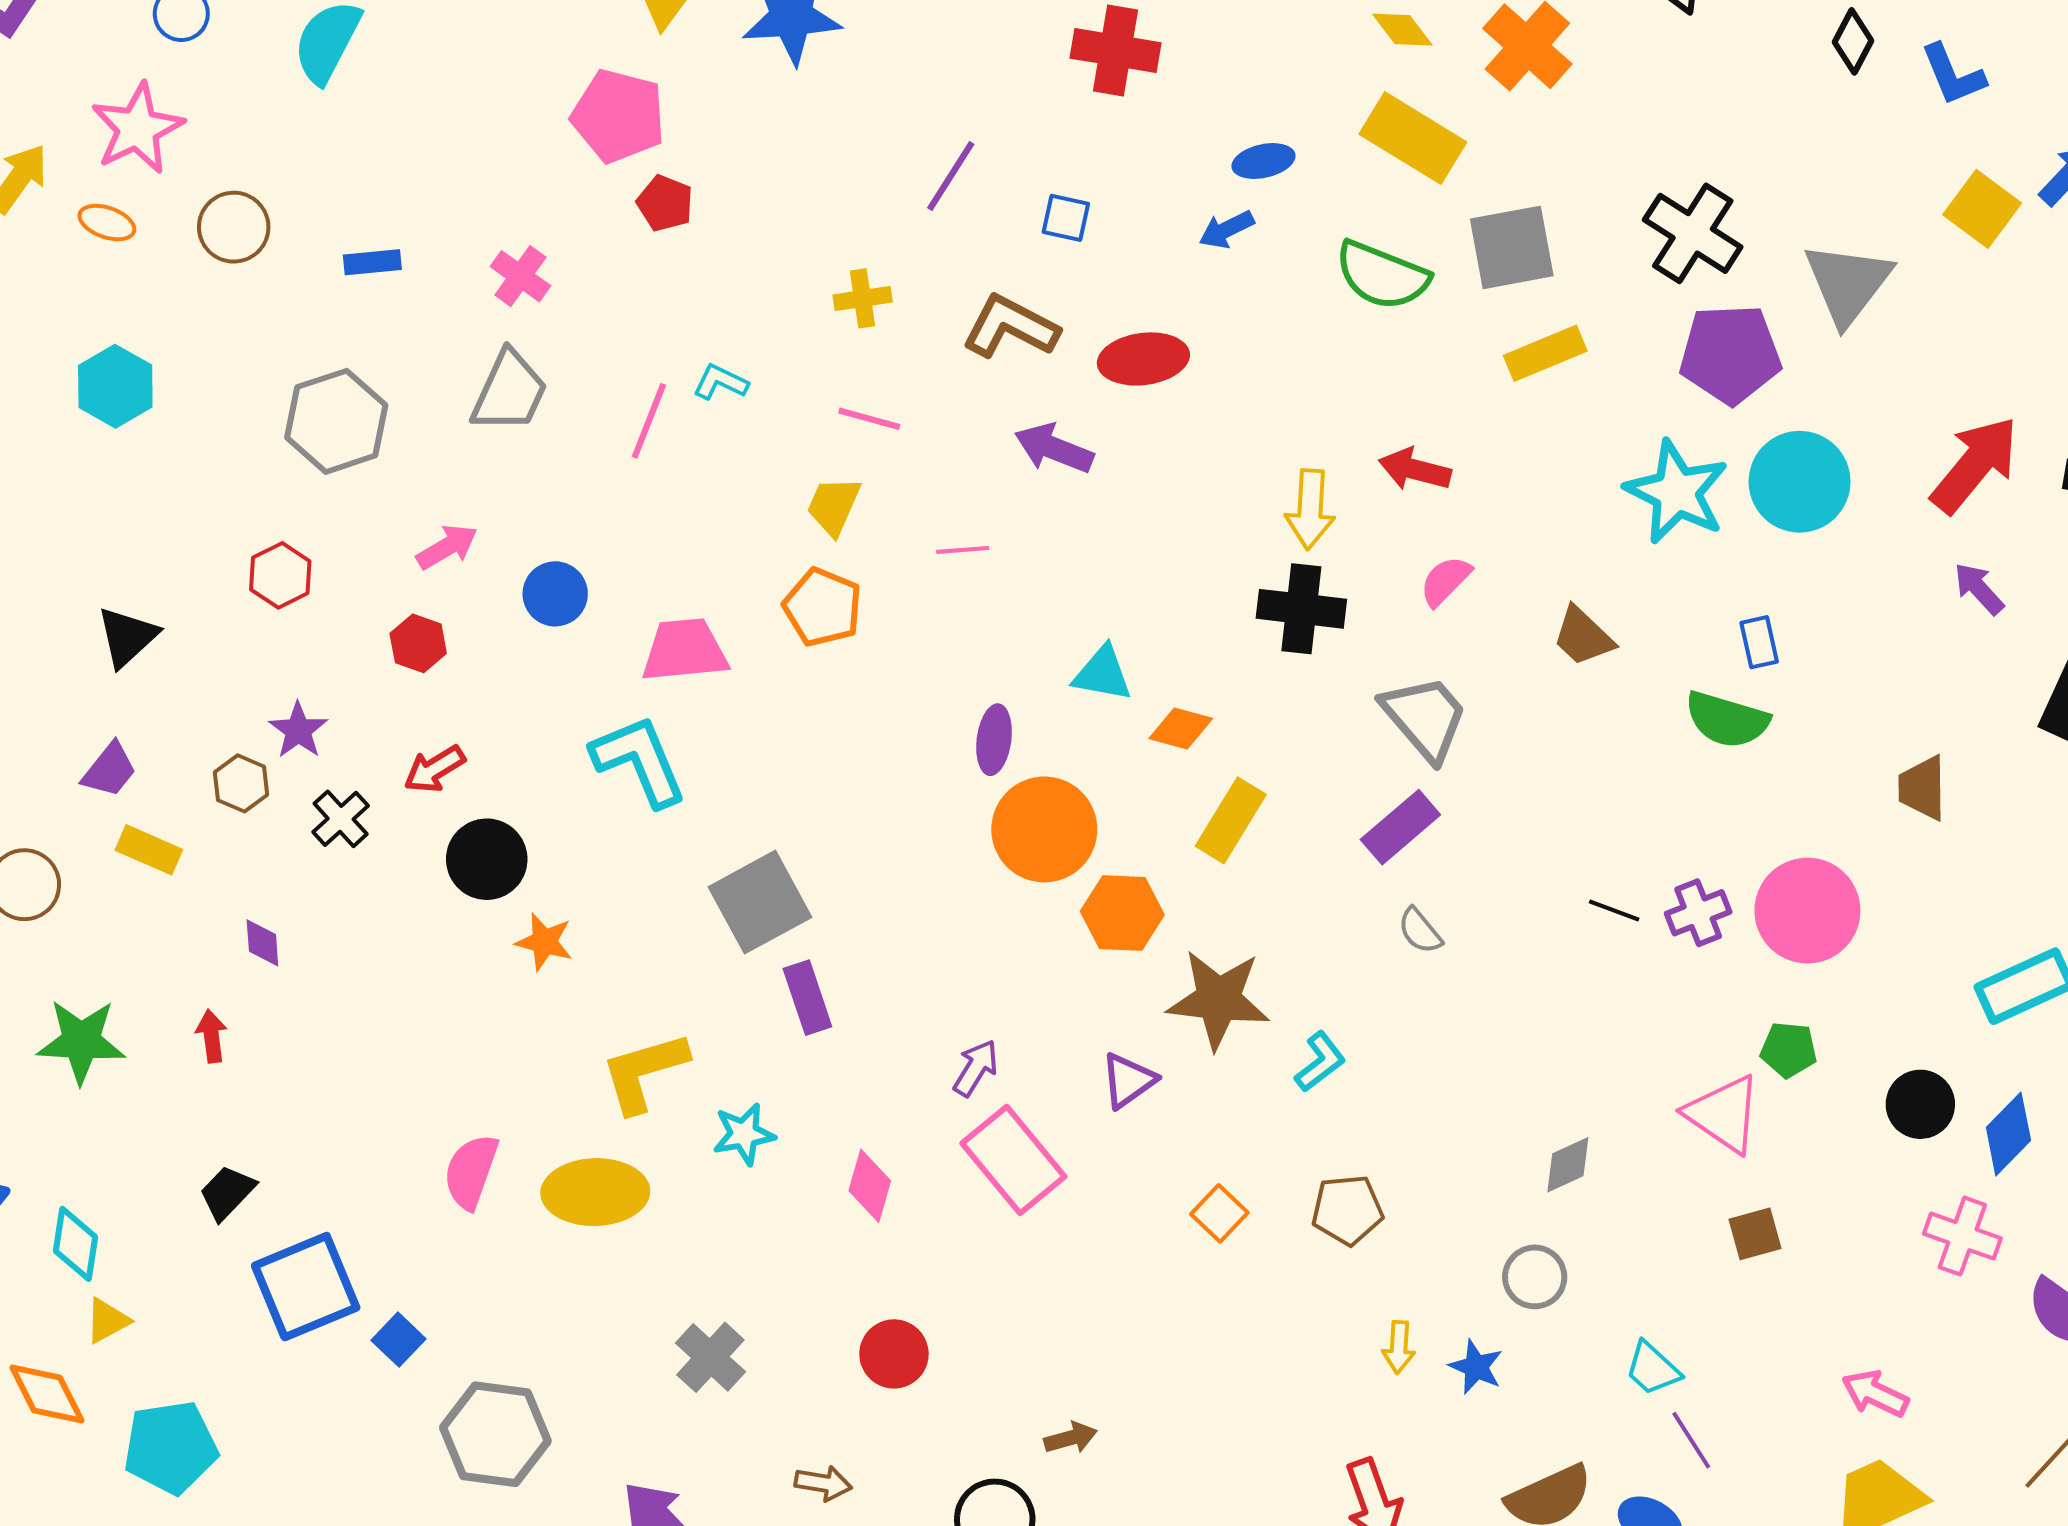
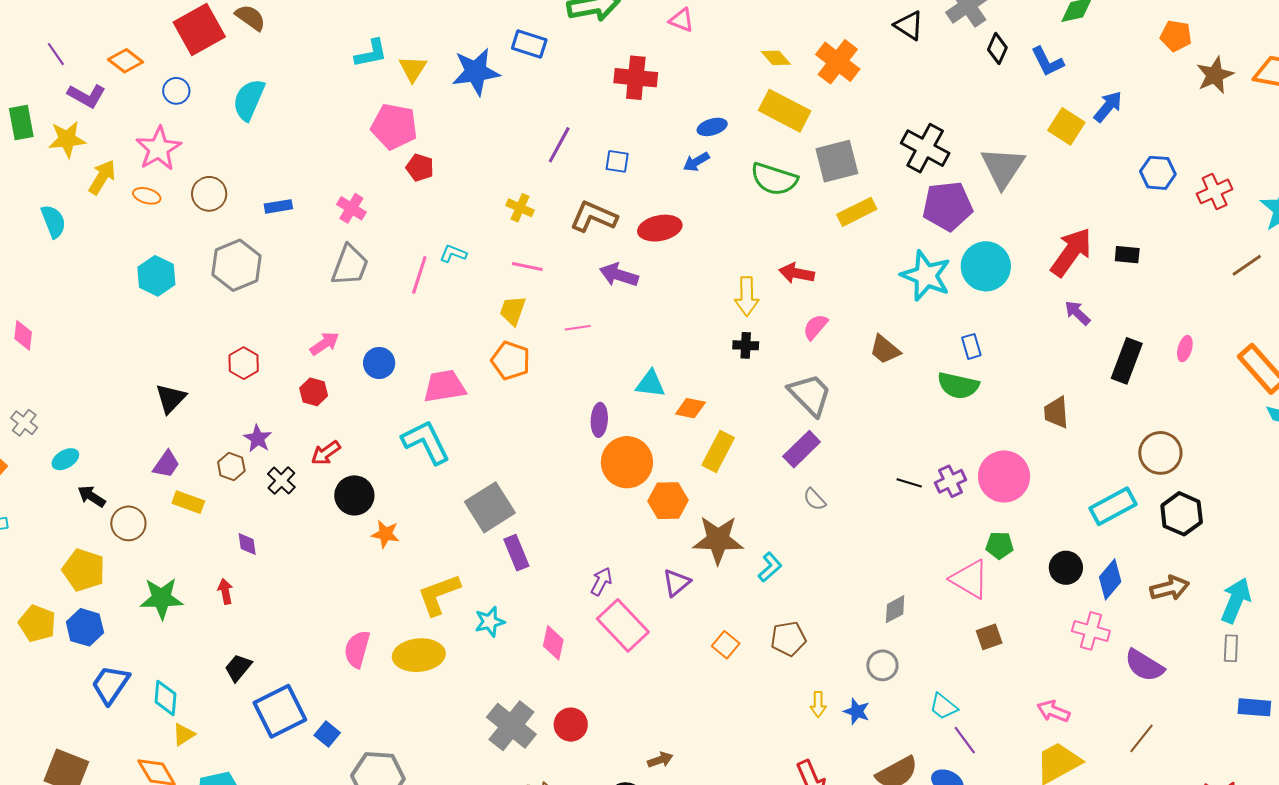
yellow cross: (863, 298) -> (520, 208), turned 36
gray hexagon: (336, 421) -> (236, 265), moved
black cross: (1301, 609) -> (746, 345), size x0.6
gray cross: (710, 1357) -> (511, 726), moved, size x1.4

